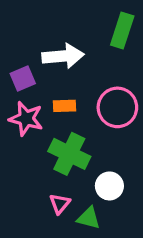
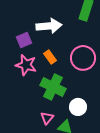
orange rectangle: (65, 106) -> (50, 57), turned 56

